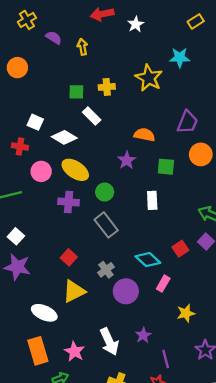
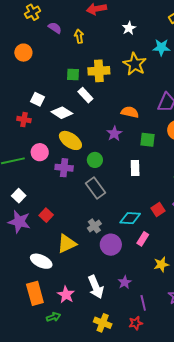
white star: (136, 24) -> (129, 28), moved
yellow cross: (107, 87) -> (99, 71), size x1.5
pink circle: (41, 171) -> (40, 152), moved
red square: (69, 257) -> (46, 215), moved
cyan diamond: (148, 260) -> (130, 218), turned -40

